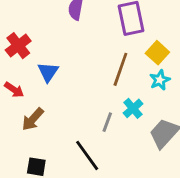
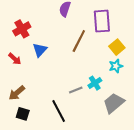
brown line: (120, 69) -> (79, 41), moved
brown arrow: (33, 119) -> (17, 93), moved
gray line: (107, 122) -> (76, 90), turned 40

